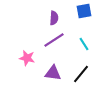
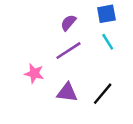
purple semicircle: (54, 18) -> (68, 23), turned -144
cyan line: (84, 44) -> (108, 42), moved

